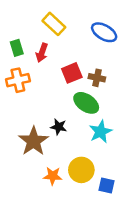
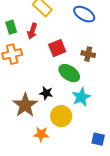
brown cross: (97, 78) -> (88, 54), moved
yellow circle: (81, 170) -> (61, 116), moved
blue square: (106, 185) -> (98, 139), moved

